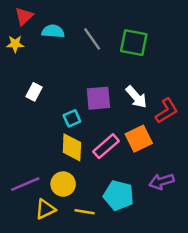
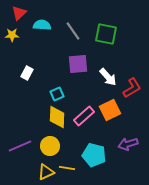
purple square: (98, 98) -> (78, 64), moved
yellow triangle: (45, 209) -> (46, 172), moved

